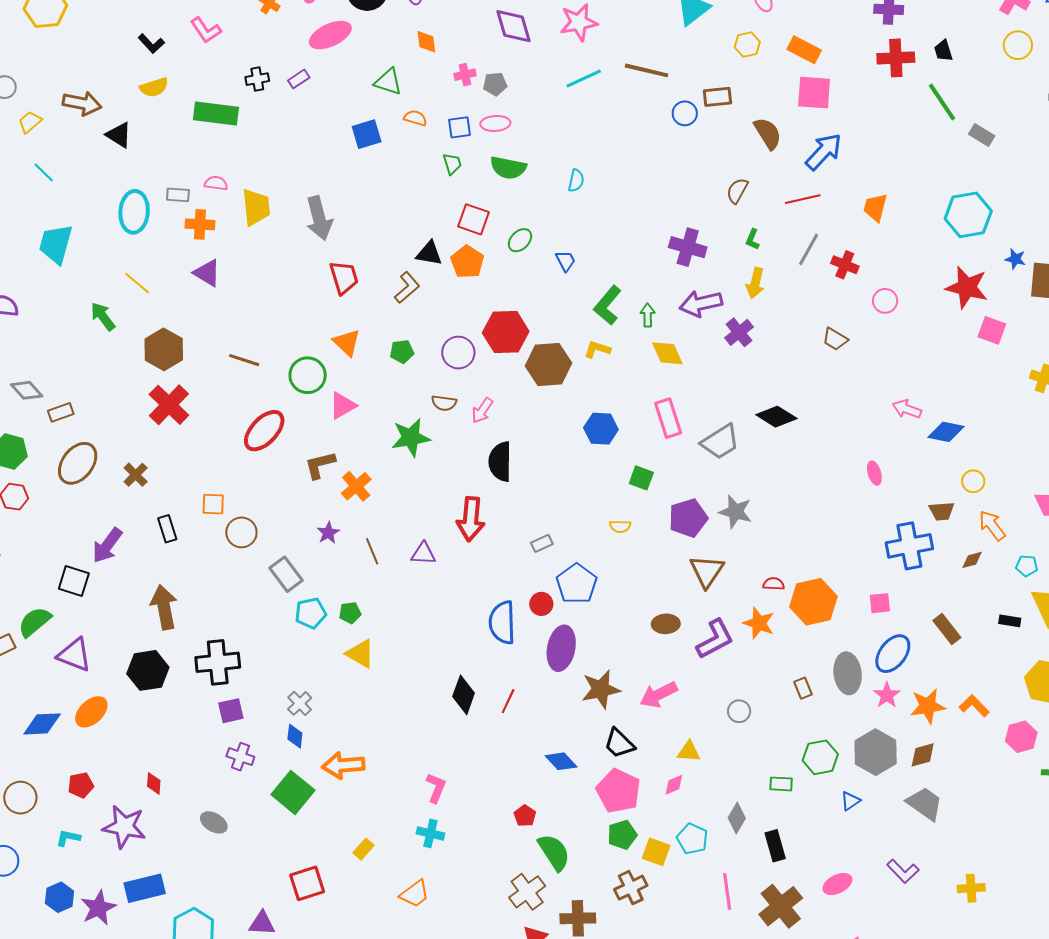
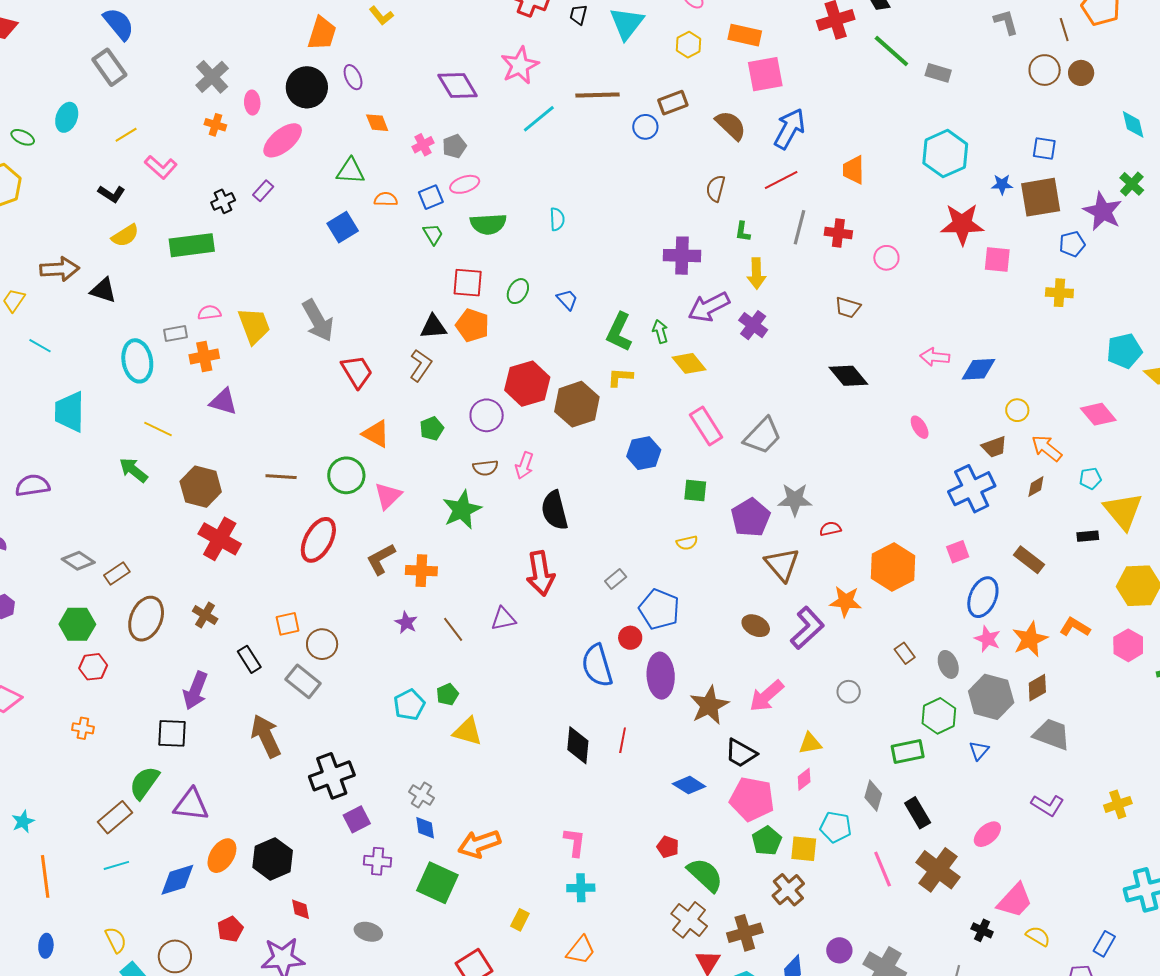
black diamond: (776, 417) -> (848, 376), moved, turned 33
orange cross: (356, 486) -> (421, 571), turned -32
gray rectangle: (286, 574) -> (303, 681), moved
red semicircle: (774, 584) -> (830, 529), moved
brown ellipse: (666, 624) -> (756, 626), turned 44
black hexagon: (148, 670) -> (273, 859), moved
gray ellipse: (848, 673) -> (948, 664), moved, size x0.7
green rectangle: (781, 784) -> (908, 752), size x1.4

